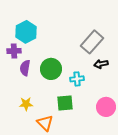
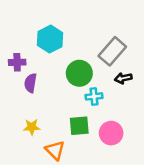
cyan hexagon: (26, 32) -> (50, 39), moved
green circle: (51, 69) -> (79, 73), moved
pink circle: (106, 107) -> (111, 133), moved

